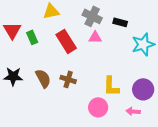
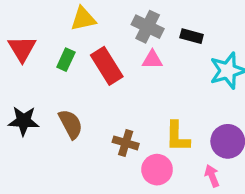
green rectangle: (32, 37) -> (66, 60), moved, turned 48
brown cross: (68, 79) -> (126, 143), moved
pink arrow: (133, 111) -> (212, 176), turned 64

